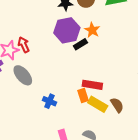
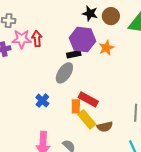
black rectangle: (80, 44) -> (74, 54), moved
gray ellipse: (23, 75) -> (64, 73), moved, turned 55
brown semicircle: (117, 105) -> (105, 127), turned 91

